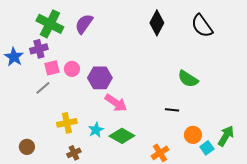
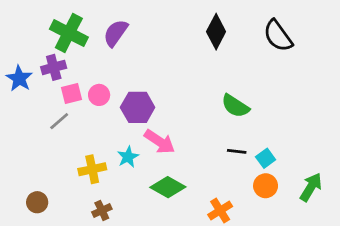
green semicircle: (188, 79) -> (235, 106), moved
cyan star: (96, 130) -> (128, 157), moved
cyan square: (207, 148) -> (266, 158), moved

